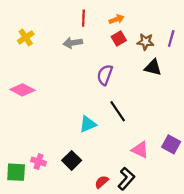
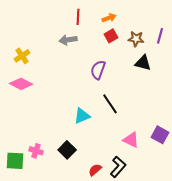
yellow cross: (26, 37) -> (22, 56), moved

